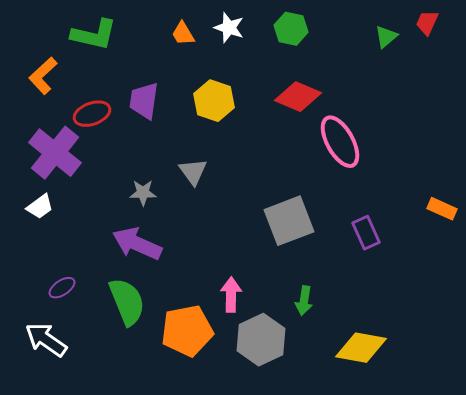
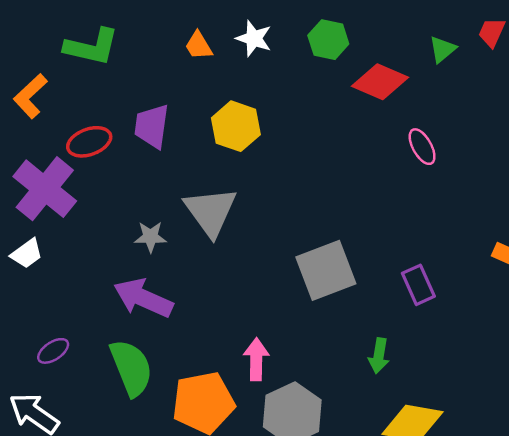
red diamond: (298, 97) -> (380, 82), moved
pink ellipse: (340, 142) -> (422, 147), moved, size x0.6
gray triangle: (193, 172) -> (211, 211), size x1.6
green arrow: (304, 301) -> (379, 356), moved

